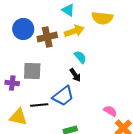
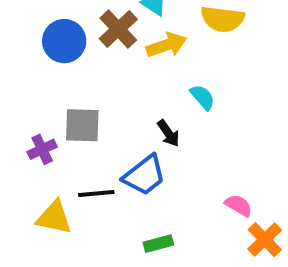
brown cross: (47, 37) -> (118, 29), moved, turned -30
cyan semicircle: (80, 57) -> (203, 97), moved
purple cross: (12, 83) -> (42, 149), turned -32

